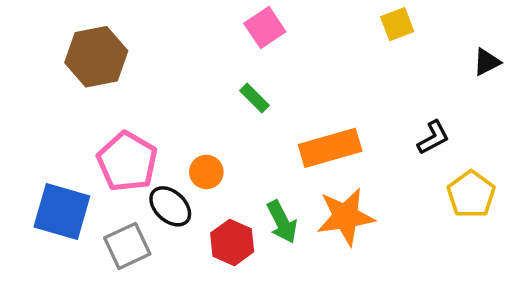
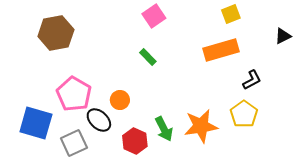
orange rectangle: (330, 148) -> (221, 50), moved
yellow pentagon: (471, 194) -> (244, 114), moved

